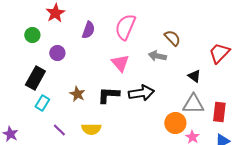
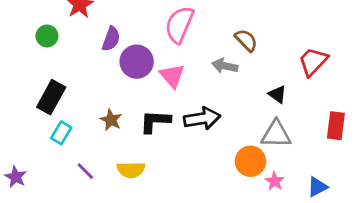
purple semicircle: (88, 30) -> (111, 39), moved
purple circle: (57, 53) -> (137, 62), moved, size x1.5
red rectangle: (219, 112) -> (336, 126), moved

